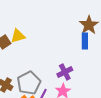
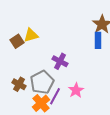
purple cross: (65, 72) -> (60, 61), moved, turned -35

